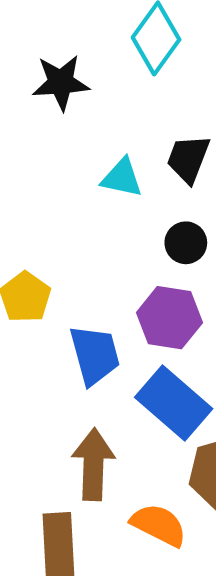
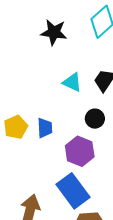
blue trapezoid: (95, 355) -> (45, 128), moved, size x0.7

